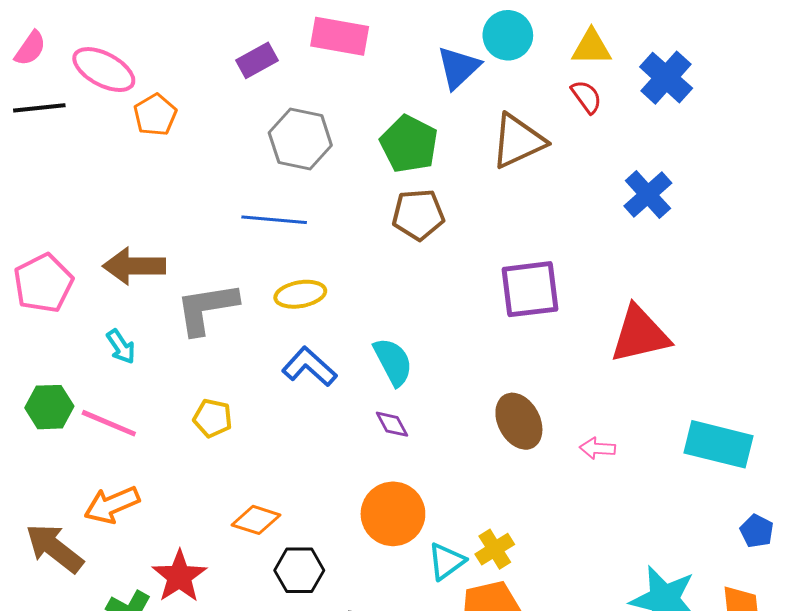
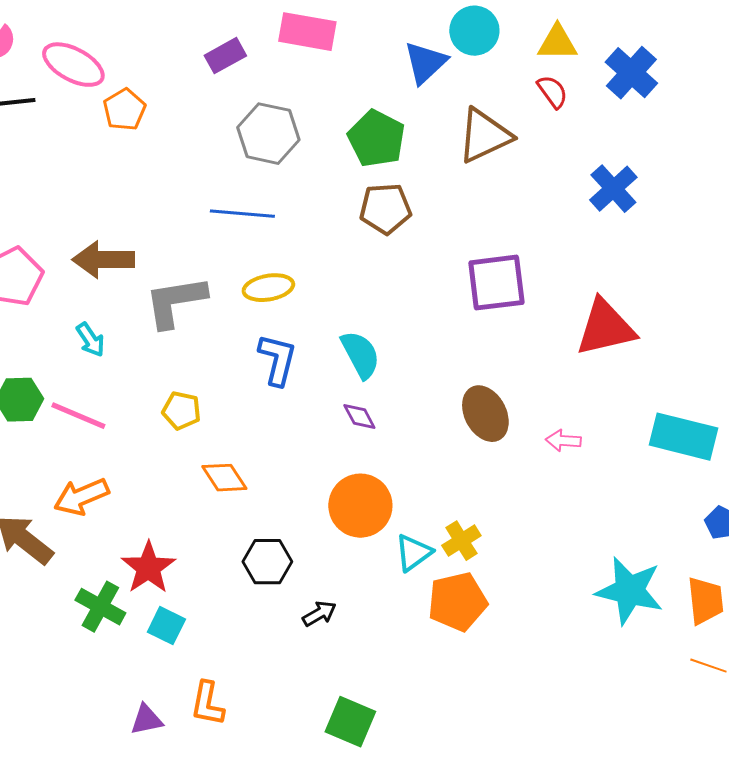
blue L-shape: (309, 367) -> (277, 360), turned 62
orange diamond: (256, 520) -> (224, 478), moved, turned 39

